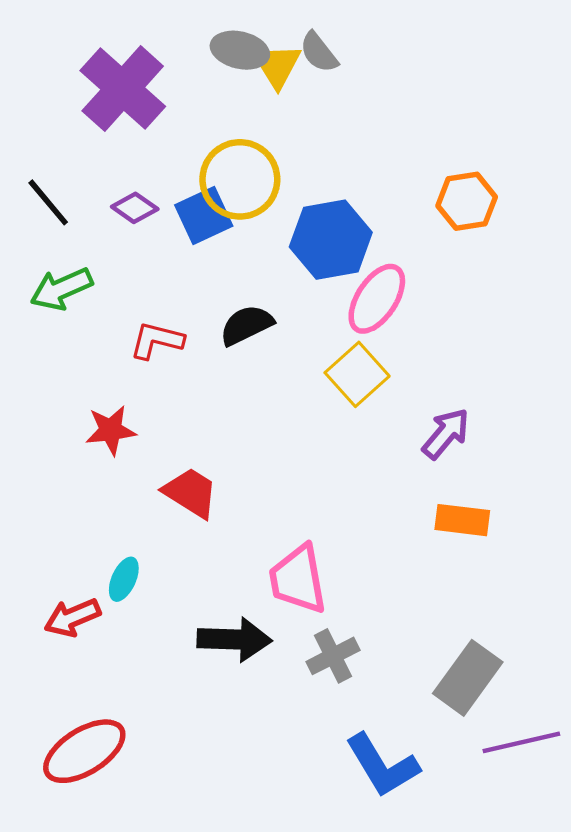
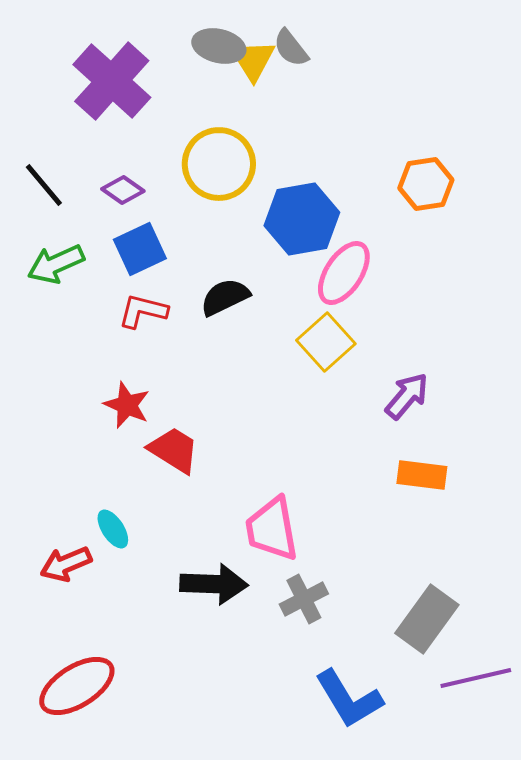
blue square: (204, 216) -> (140, 249), moved
red star: (111, 430) -> (127, 405), moved, turned 30
cyan ellipse: (124, 579) -> (113, 529), turned -57

